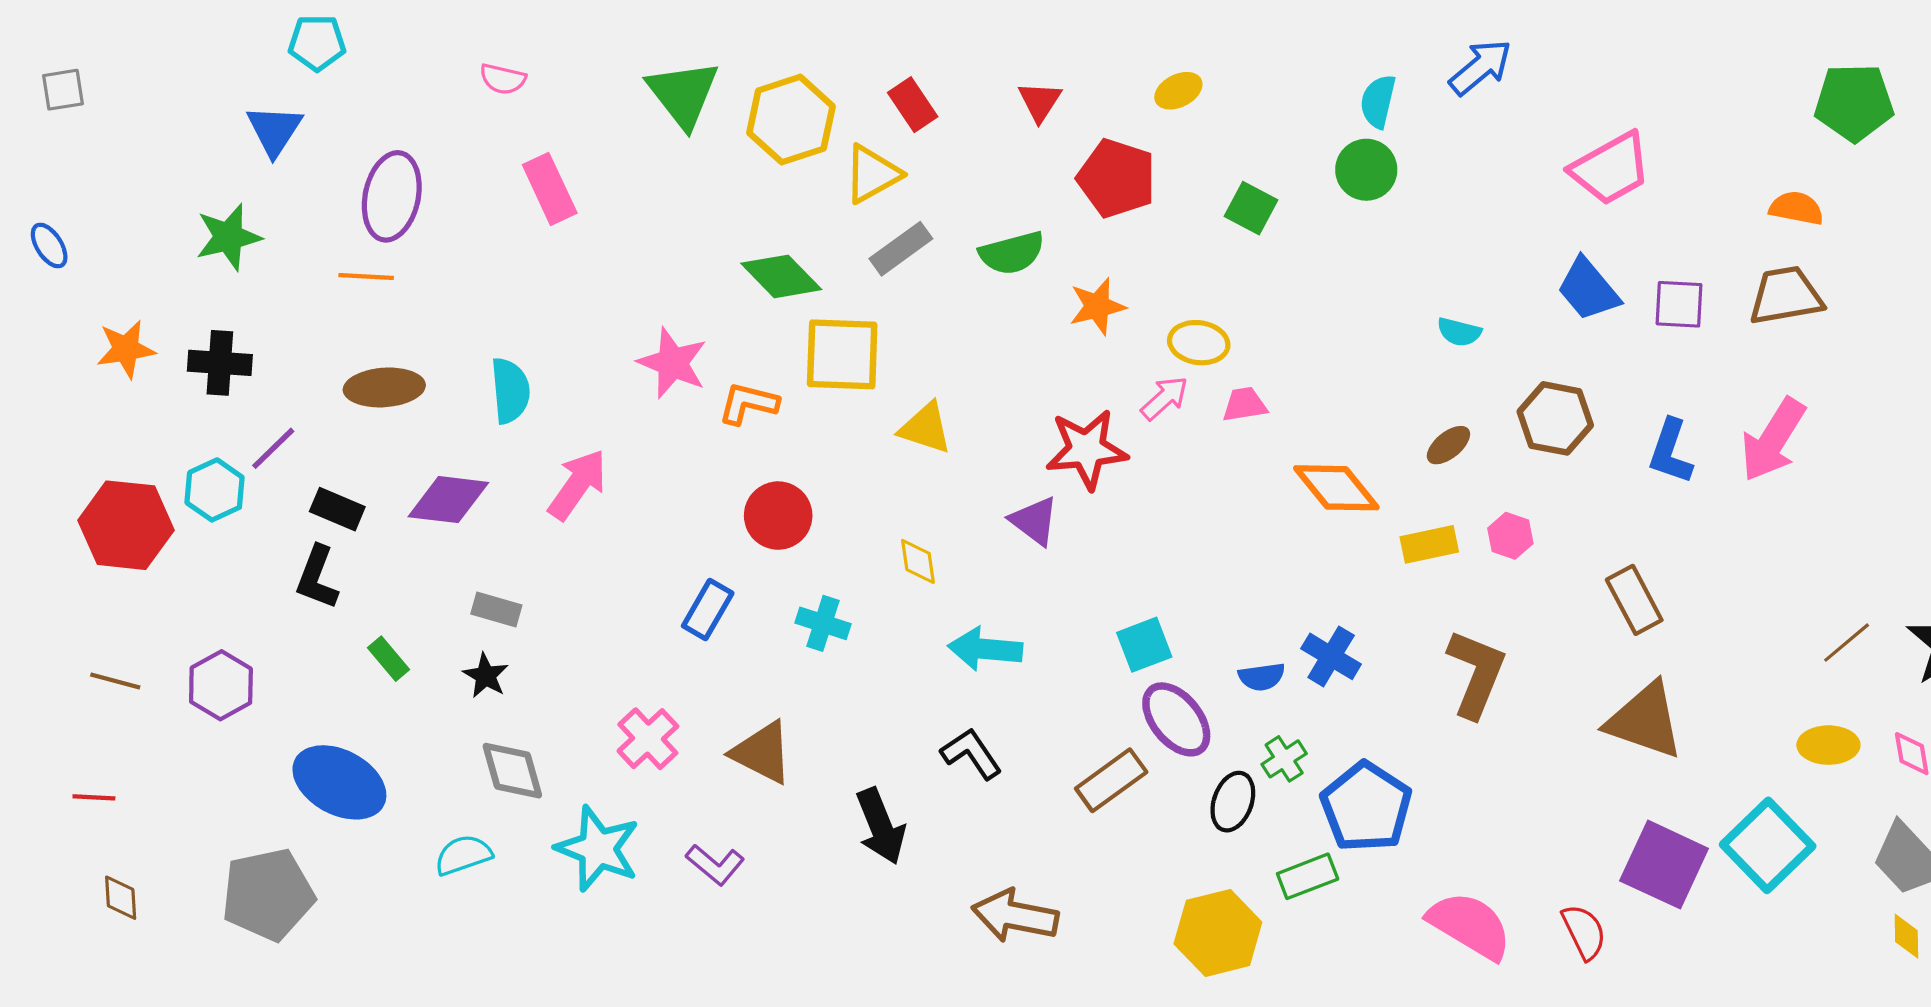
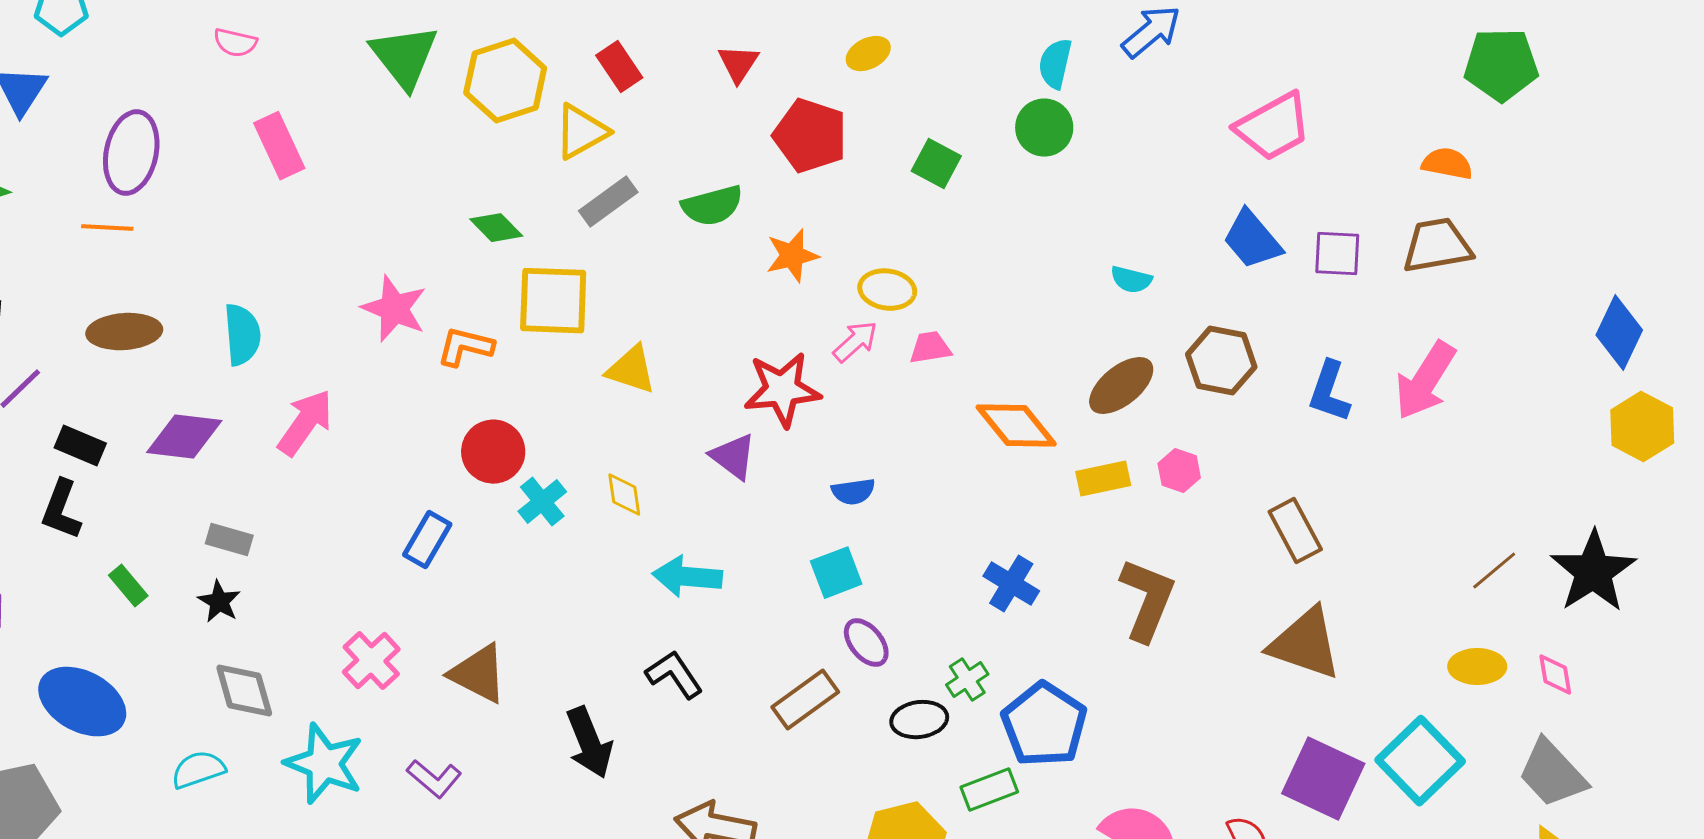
green diamond: (781, 276) -> (496, 228), size x0.7
brown ellipse: (1448, 445) -> (1121, 386), size x1.6
cyan cross: (823, 623) -> (542, 502), moved, turned 33
blue semicircle: (1262, 677) -> (853, 492), moved
purple ellipse: (1176, 719) -> (866, 643), size x0.7
black ellipse: (1233, 802) -> (919, 720), turned 62

